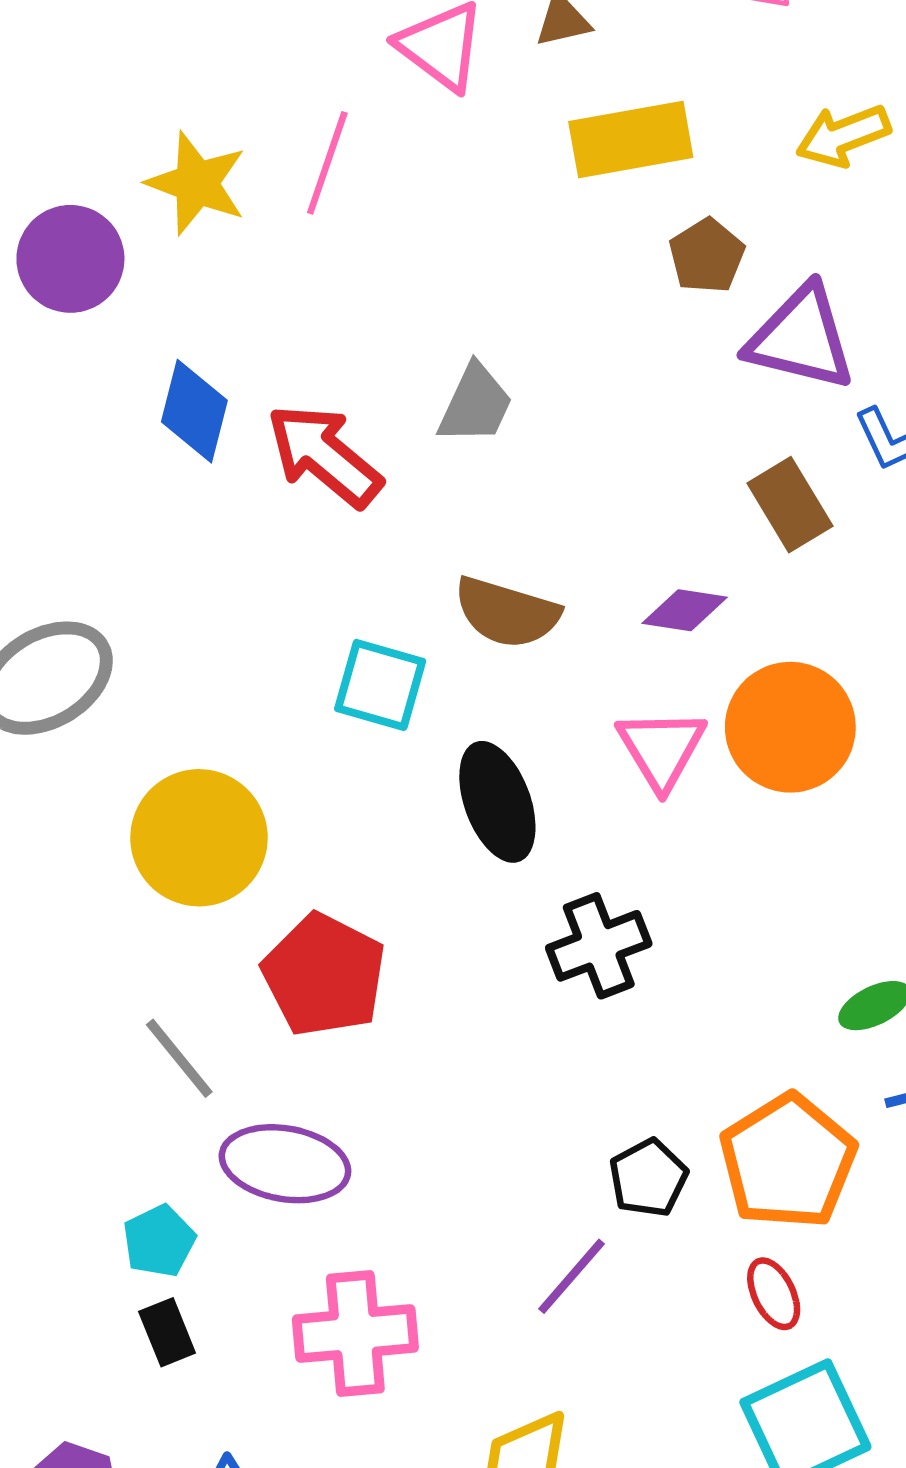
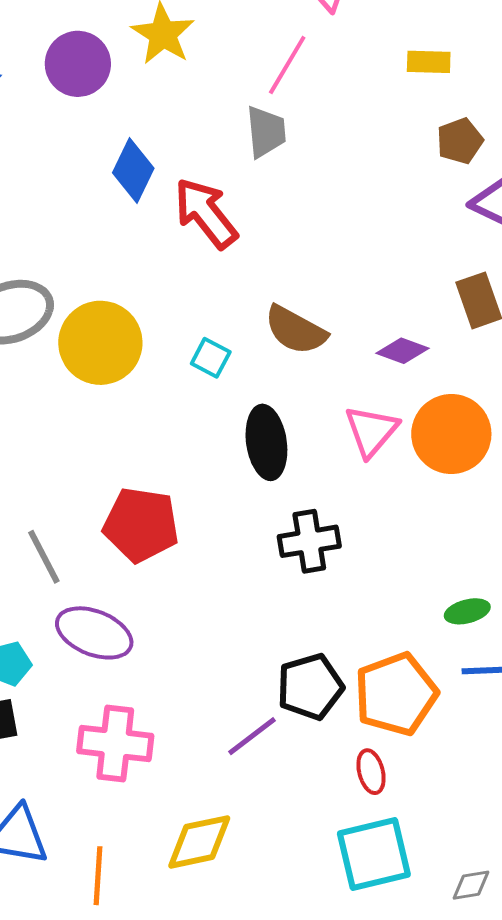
yellow rectangle: (631, 140) -> (429, 62), size x0.6
pink line: (327, 163) -> (287, 65), moved
gray trapezoid: (475, 404) -> (266, 132), moved, turned -42
cyan square: (380, 685) -> (211, 358), size x0.7
yellow circle: (199, 838) -> (100, 343), moved
red pentagon: (324, 975) -> (141, 525), turned -30
black pentagon: (648, 1178) -> (310, 687), size x1.4

